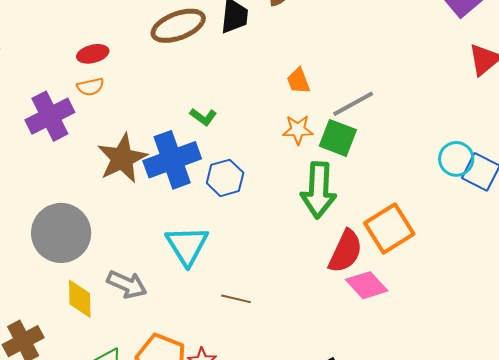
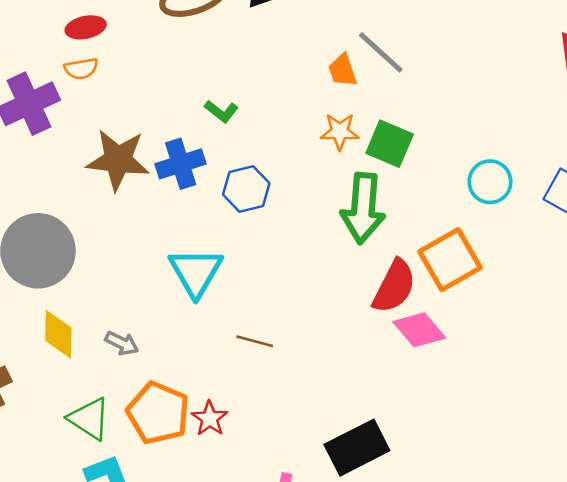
gray line: (353, 104) -> (381, 52), moved, turned 69
brown star: (122, 158) -> (118, 160), turned 30
cyan circle: (456, 159) -> (490, 182), moved
blue cross: (172, 160) -> (181, 164), size x0.7
gray arrow: (127, 284) -> (122, 343), moved, size x0.7

